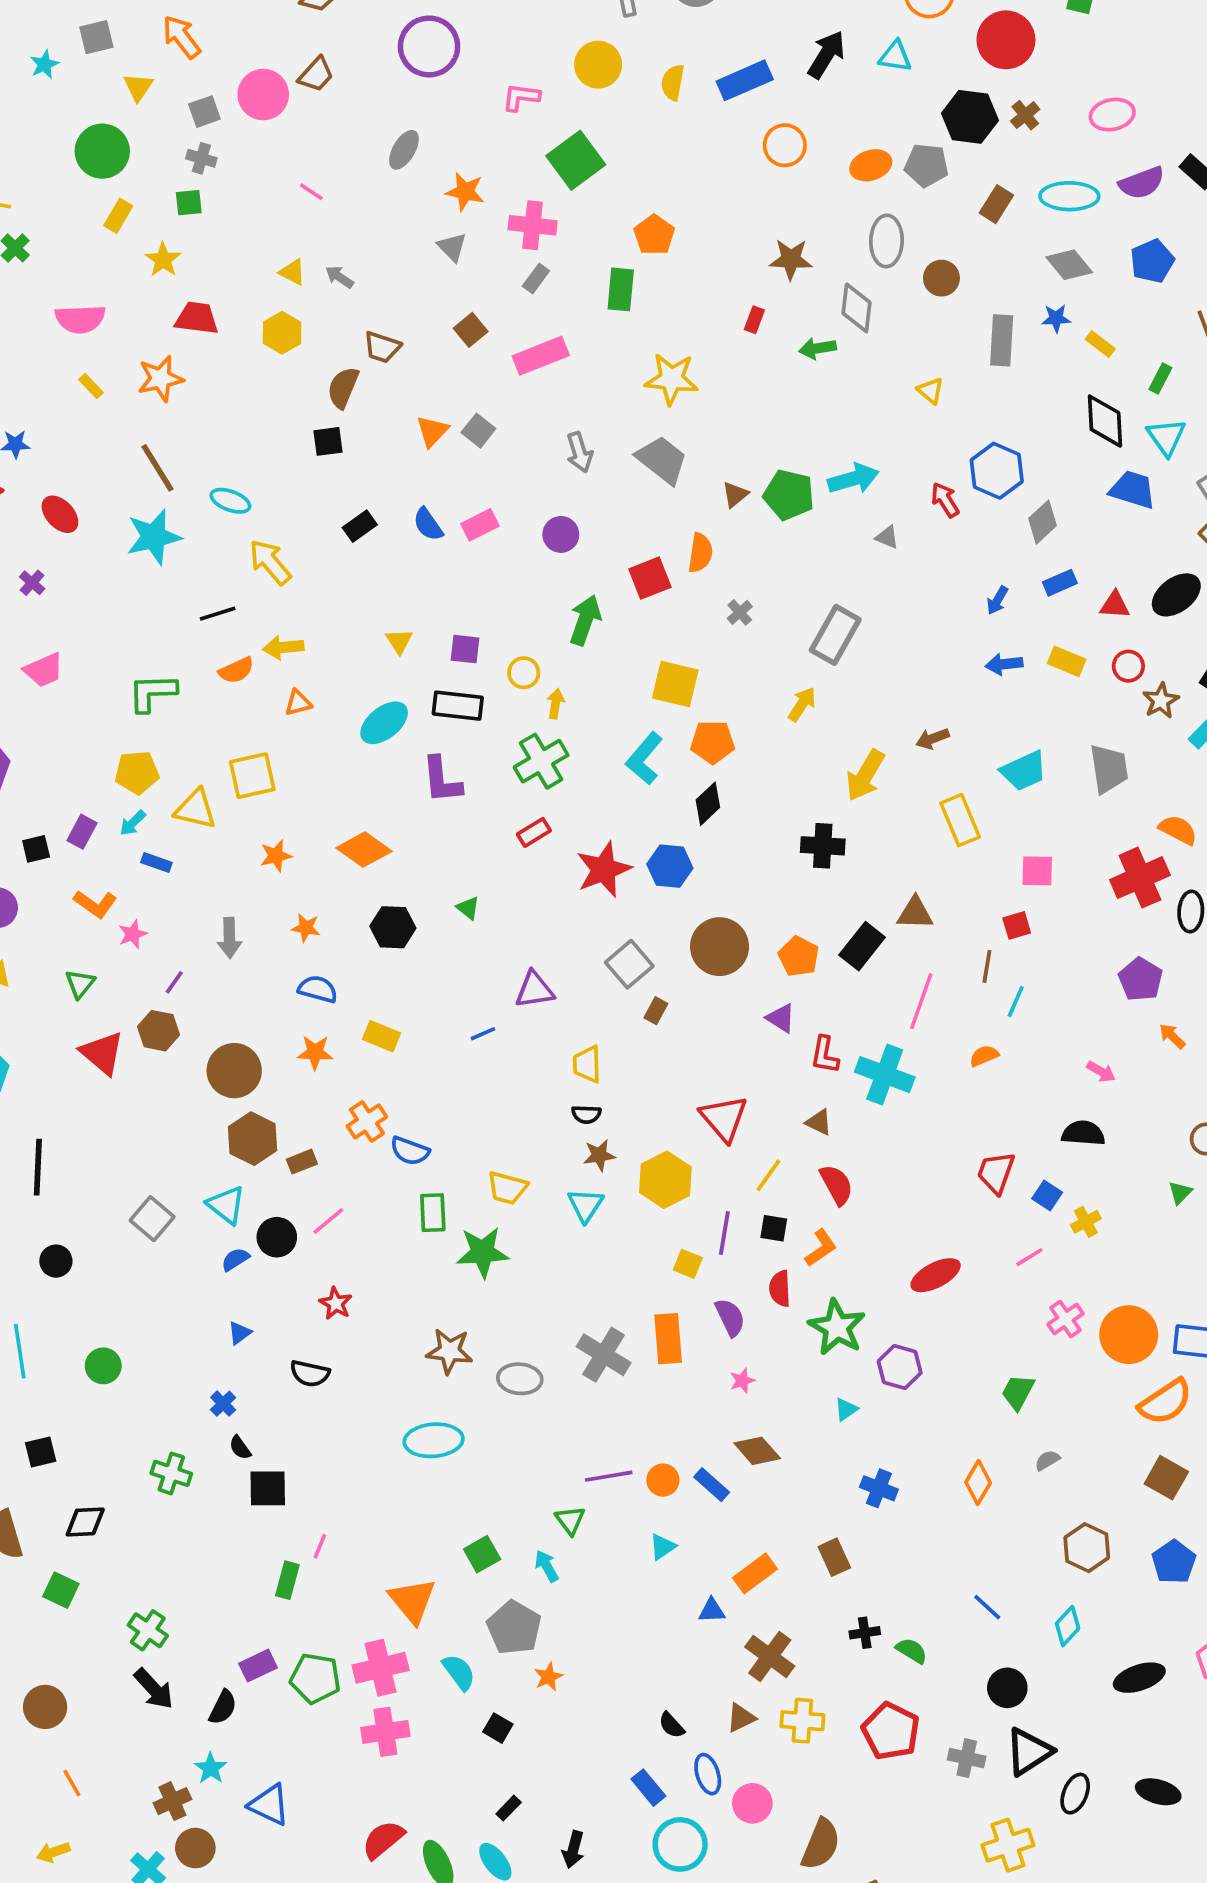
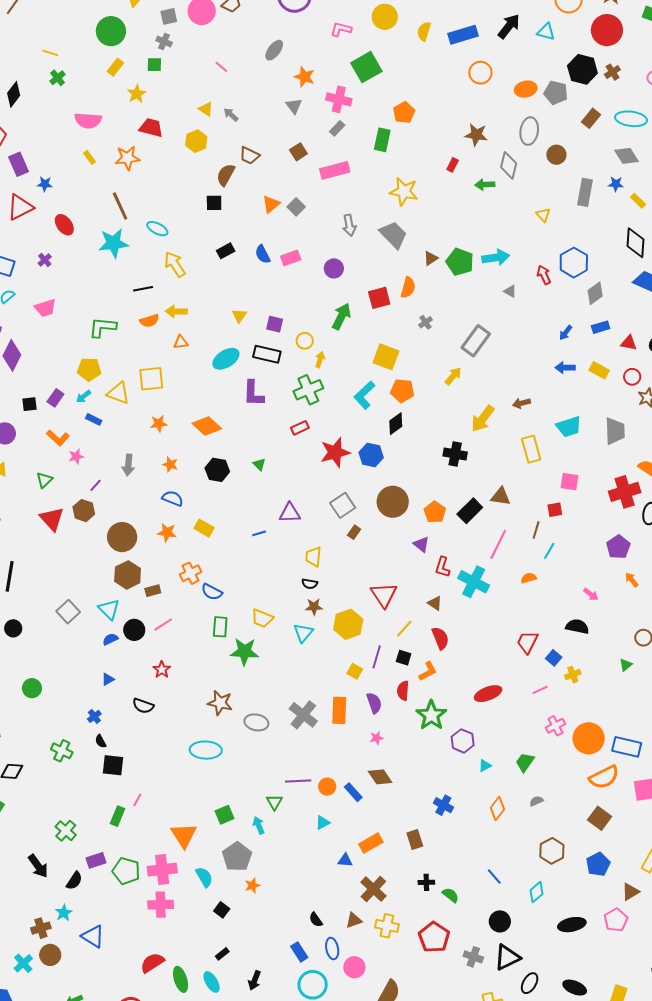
cyan triangle: (846, 1409) -> (485, 766), moved
green cross: (148, 1630) -> (66, 831), moved

